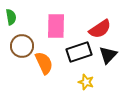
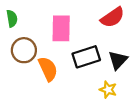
red semicircle: (100, 29) -> (112, 17), moved
yellow star: (86, 82) -> (108, 90), moved

